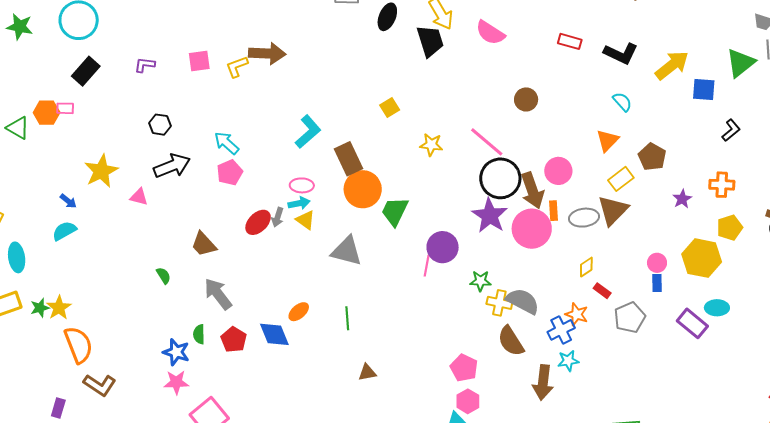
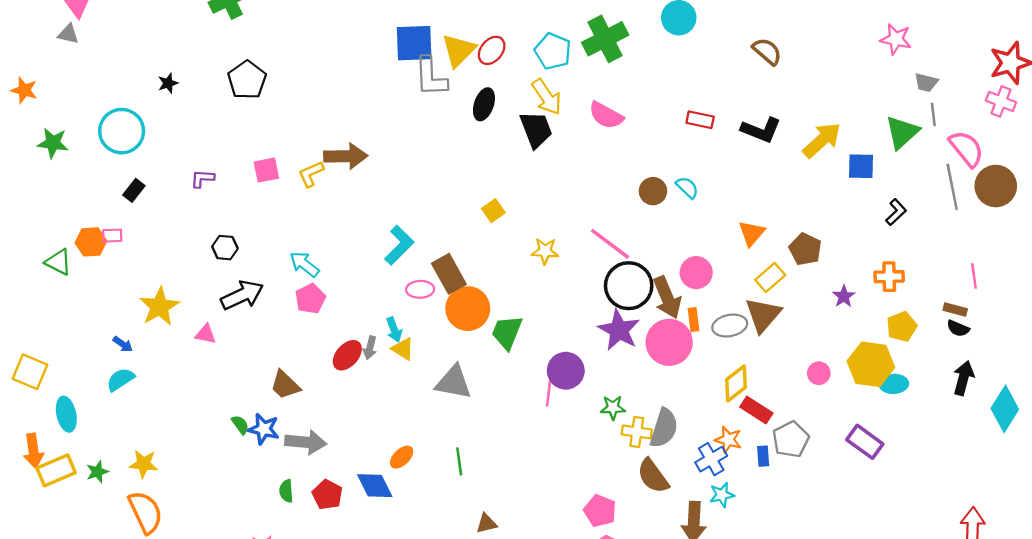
black rectangle: (86, 71) -> (134, 190), size x0.7
cyan semicircle: (622, 102) -> (687, 188), moved
pink ellipse: (302, 185) -> (420, 289), moved
cyan arrow: (299, 203) -> (394, 330), turned 85
yellow diamond: (586, 267) -> (736, 383), size x1.5
blue rectangle: (657, 283) -> (763, 456), moved
red rectangle: (602, 291) -> (756, 410), size x1.5
gray arrow: (218, 294) -> (306, 442), turned 136
gray semicircle: (523, 301) -> (664, 428), turned 84
yellow star: (59, 308) -> (144, 464), moved, turned -30
cyan ellipse: (717, 308) -> (894, 384), moved
blue star: (176, 352) -> (264, 429), moved

